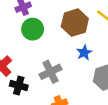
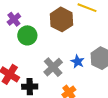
blue star: (84, 53) -> (78, 62), moved

